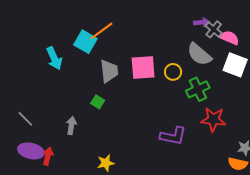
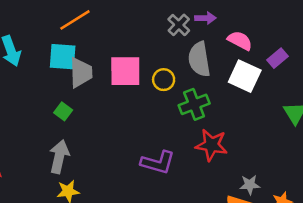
gray cross: (214, 29) -> (179, 25), moved
cyan square: (85, 42) -> (63, 57), moved, turned -30
gray semicircle: (199, 54) -> (199, 59), turned 36
gray arrow: (71, 126) -> (59, 157), moved, size x1.4

